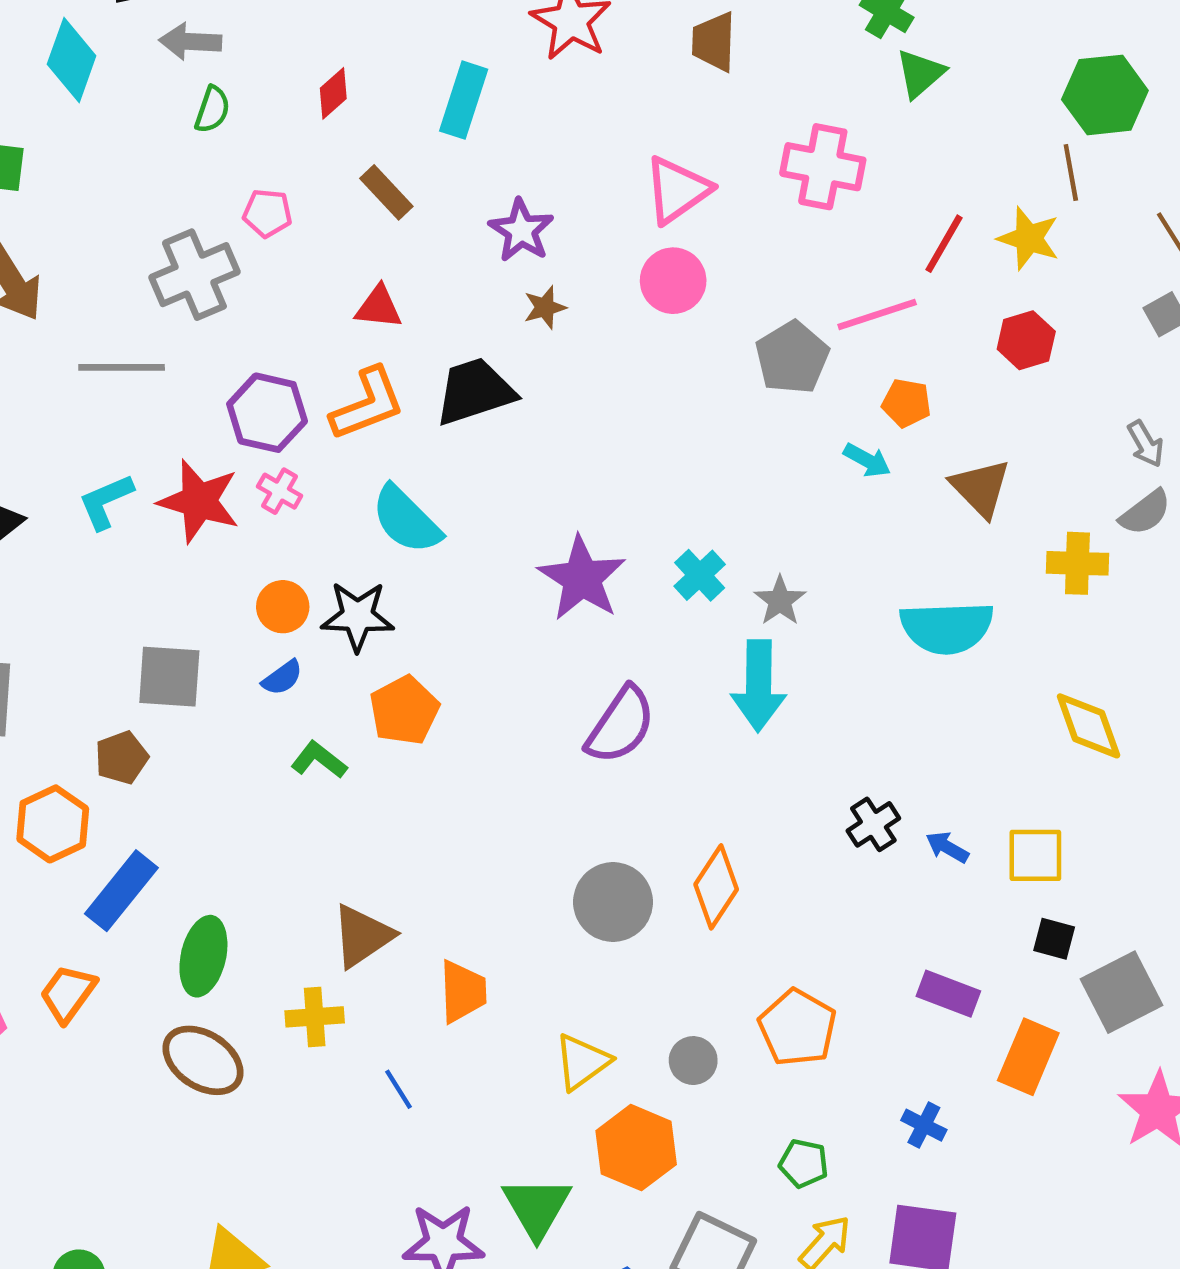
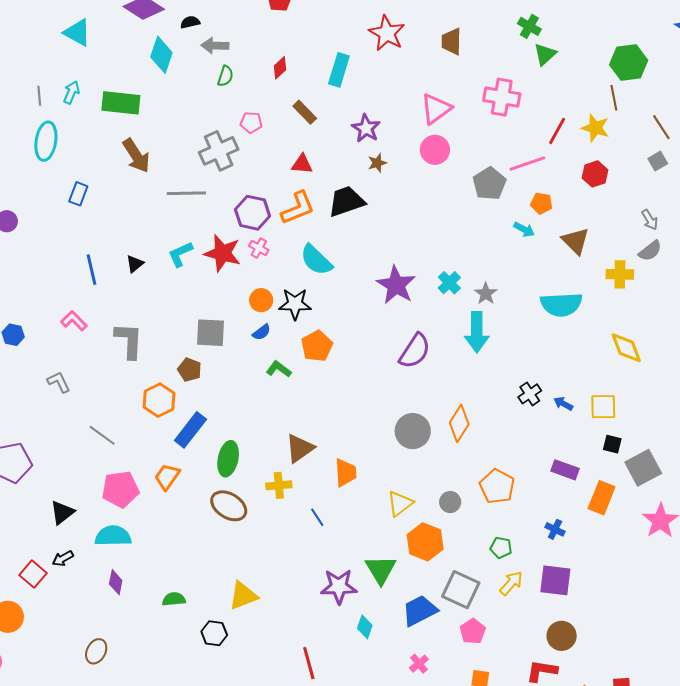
brown pentagon: (122, 758) -> (190, 370), turned -30

